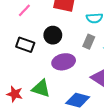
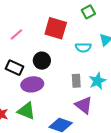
gray rectangle: (89, 42) -> (76, 81), moved, turned -32
purple ellipse: (64, 62) -> (32, 84), moved

